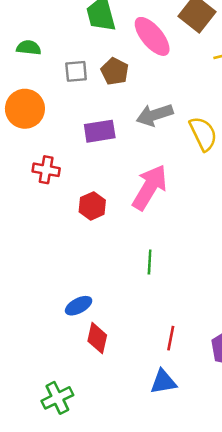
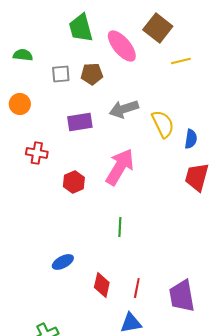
brown pentagon: (115, 71) -> (92, 74), turned -30
orange circle: (25, 109) -> (20, 104), size x0.7
red diamond: (97, 338) -> (102, 285), moved

